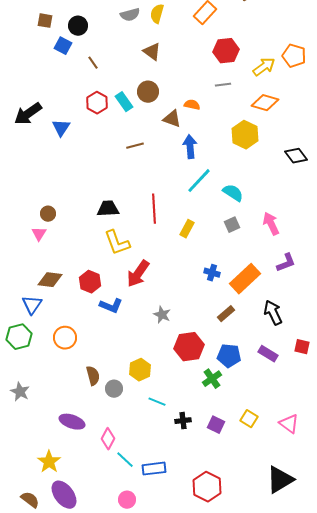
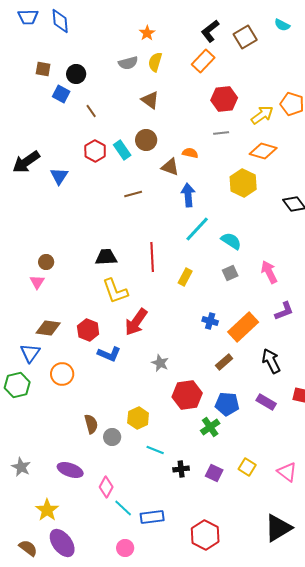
orange circle: (65, 338) -> (62, 374), moved
gray star: (20, 392) -> (21, 467), moved

